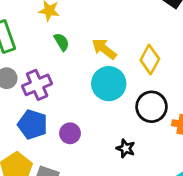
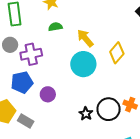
green semicircle: (62, 42) -> (55, 27), turned -80
black circle: (152, 107) -> (109, 109), moved
blue pentagon: (33, 125) -> (22, 82), turned 30

